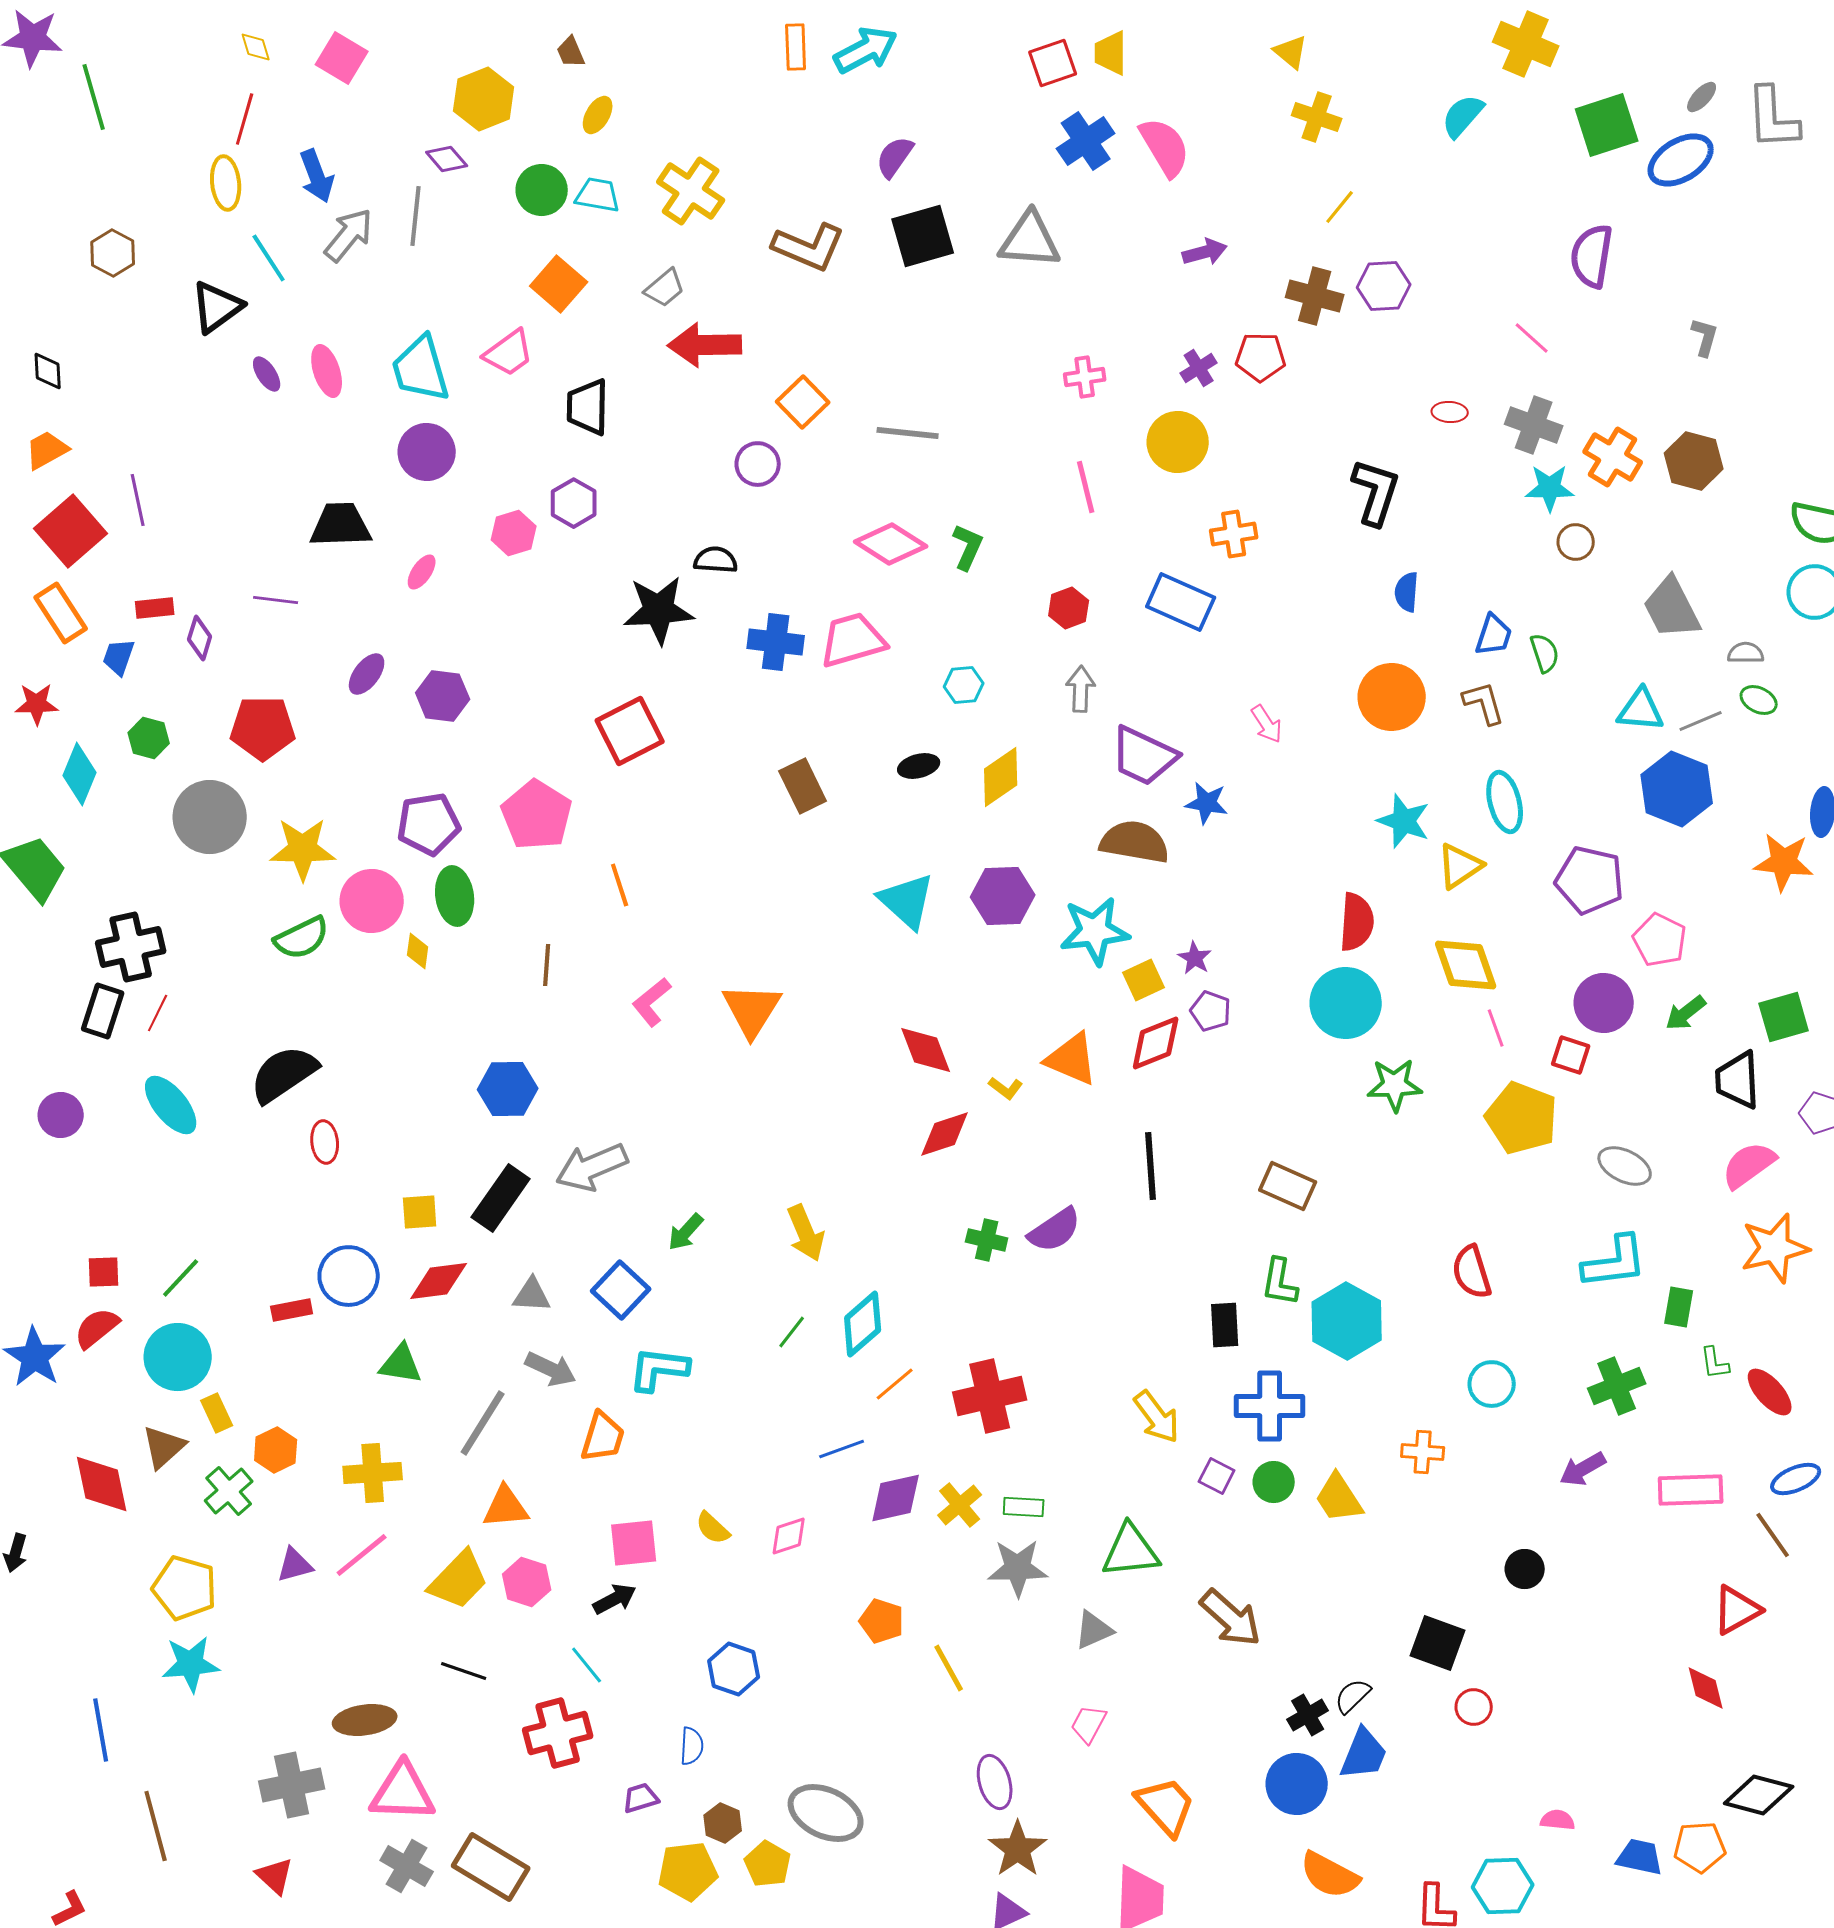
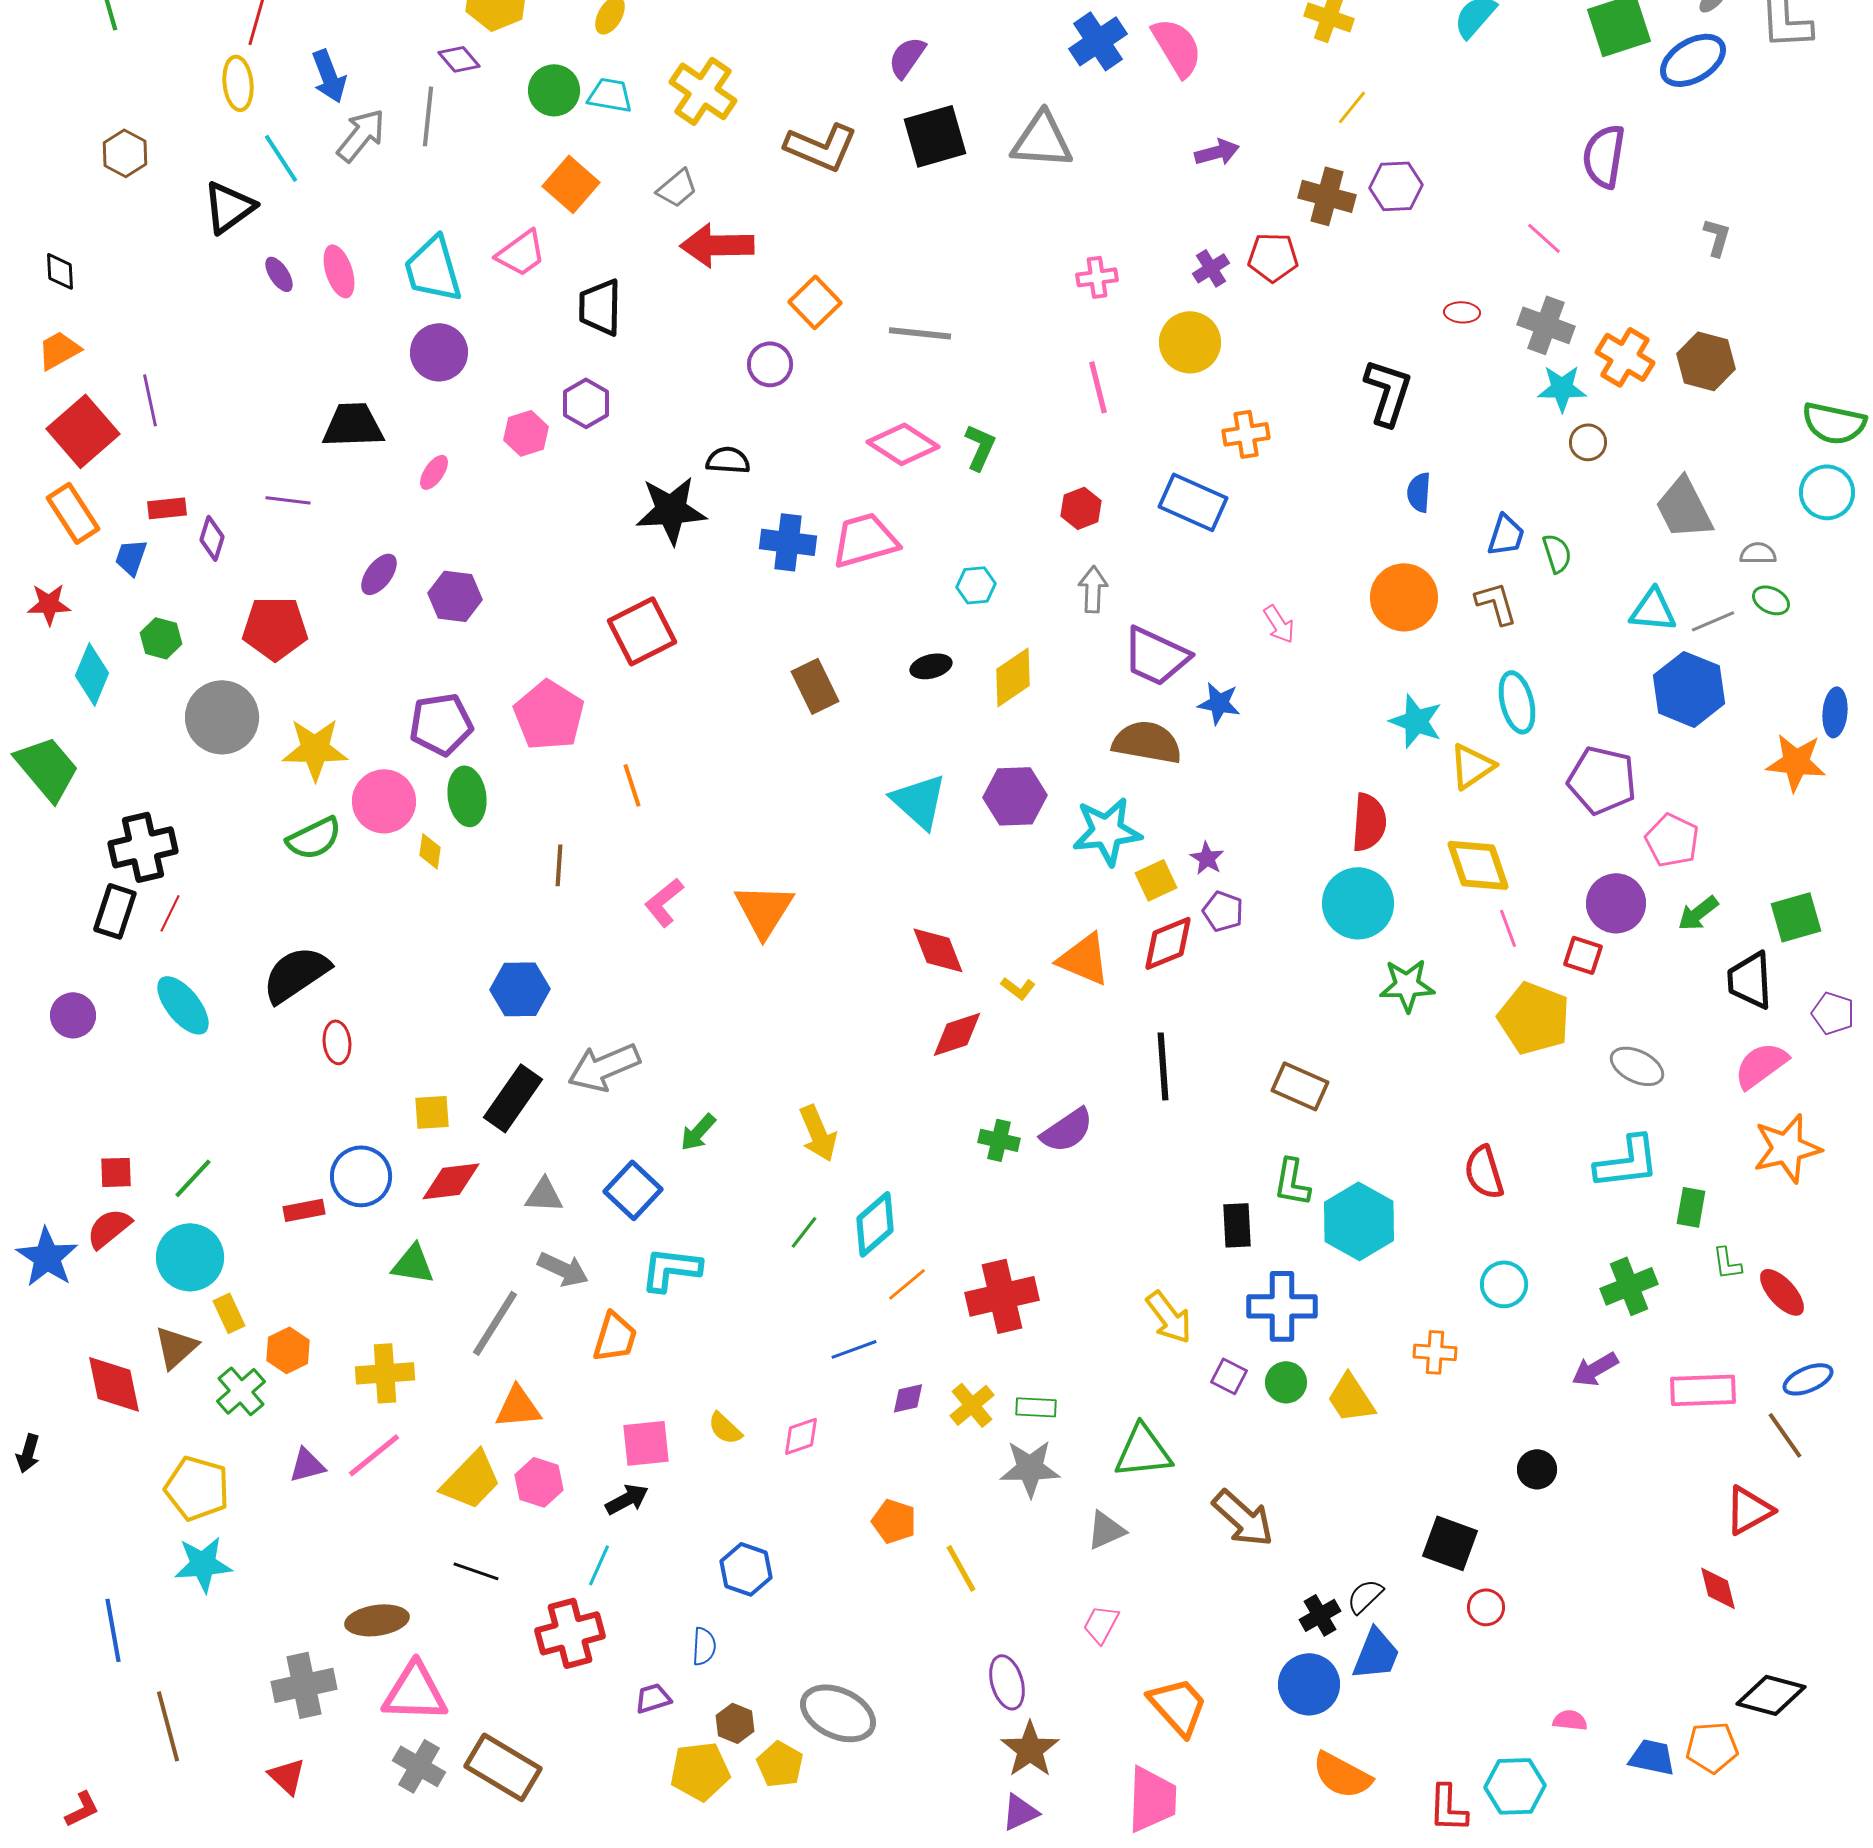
purple diamond: (896, 1498) -> (908, 1398), size x0.6
cyan line: (587, 1665) -> (599, 1565), turned 63

